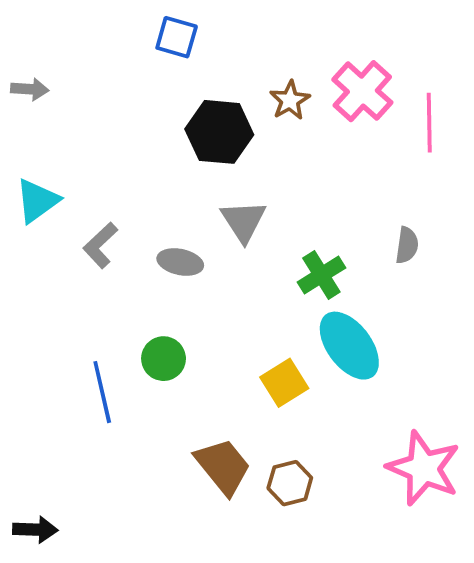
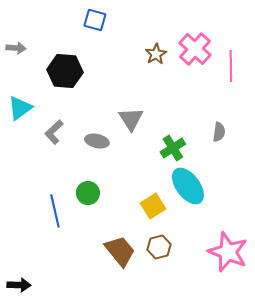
black hexagon: (219, 132) -> (65, 71), moved
brown hexagon: (290, 483) -> (159, 247), moved

